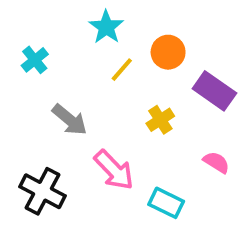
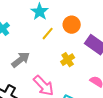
gray arrow: (70, 120) -> (21, 60), turned -78

